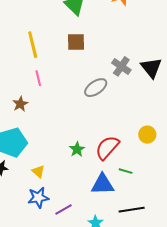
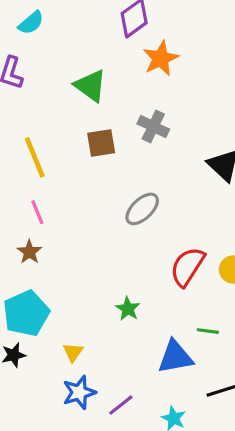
gray cross: (121, 66) -> (153, 127), moved
pink line: (38, 78) -> (37, 212), moved
red semicircle: (107, 148) -> (187, 267), moved
yellow triangle: (38, 171) -> (73, 352), turned 32

